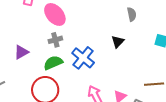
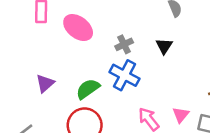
gray cross: (55, 40) -> (124, 44), moved

